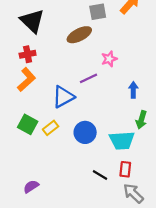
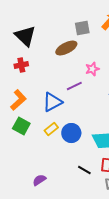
orange L-shape: (26, 80) -> (18, 100), moved
yellow rectangle: (51, 128) -> (51, 129), moved
purple semicircle: (31, 186) -> (39, 180), moved

